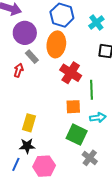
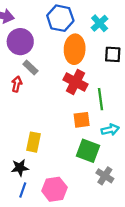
orange ellipse: (56, 44) -> (75, 49), moved
black star: (27, 146) -> (20, 168), moved

